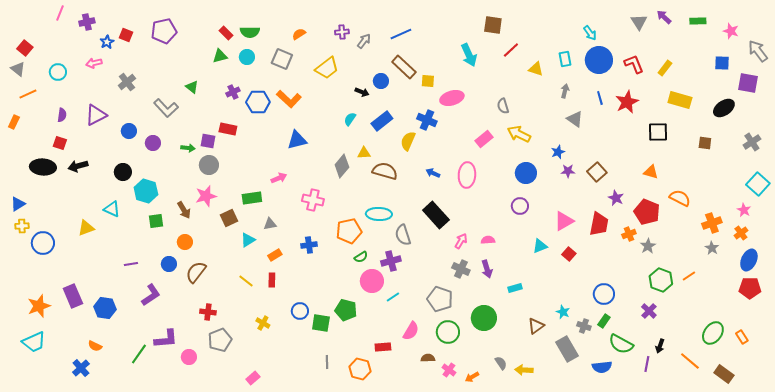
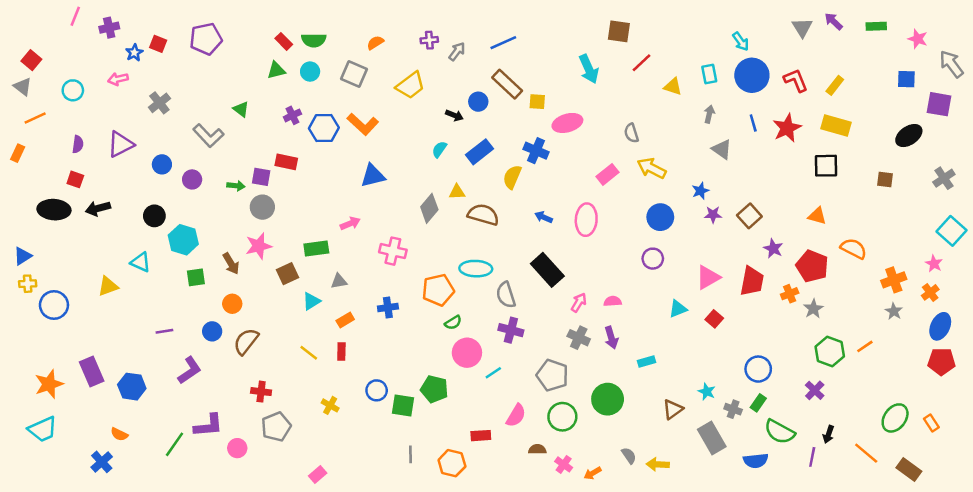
yellow rectangle: (680, 100) -> (836, 125), moved
purple cross: (391, 261) -> (511, 330), moved, turned 30

